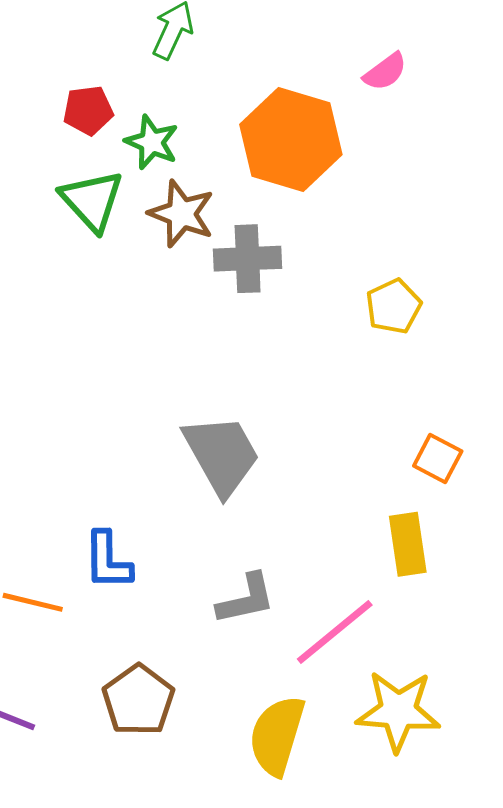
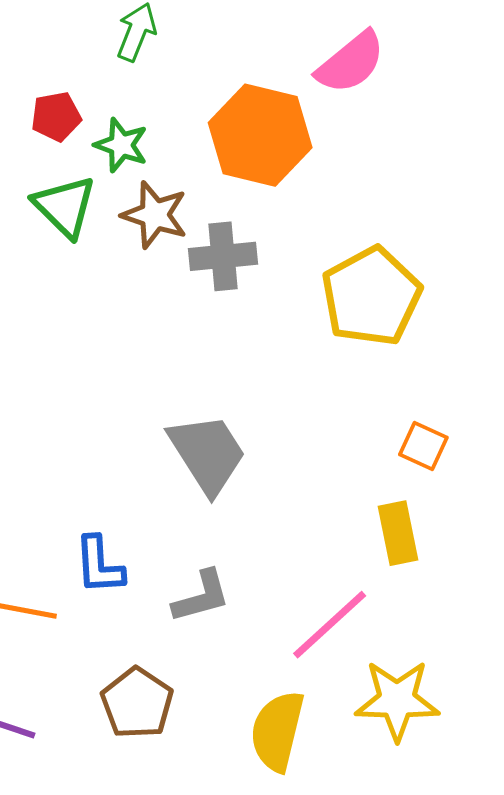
pink semicircle: (385, 72) -> (351, 62), size x1.6
yellow pentagon: (394, 306) -> (371, 296), size x1.8
gray L-shape: (246, 599) -> (201, 597), moved

